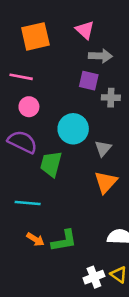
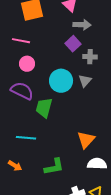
purple square: (89, 81) -> (73, 44), turned 35
gray triangle: (103, 148) -> (85, 81), moved
orange triangle: (106, 182) -> (86, 140), moved
orange arrow: (35, 239) -> (15, 166), moved

